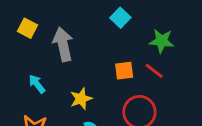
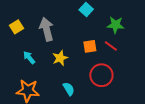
yellow square: (28, 28) -> (17, 27), moved, turned 32
yellow star: (81, 99) -> (60, 58), moved

